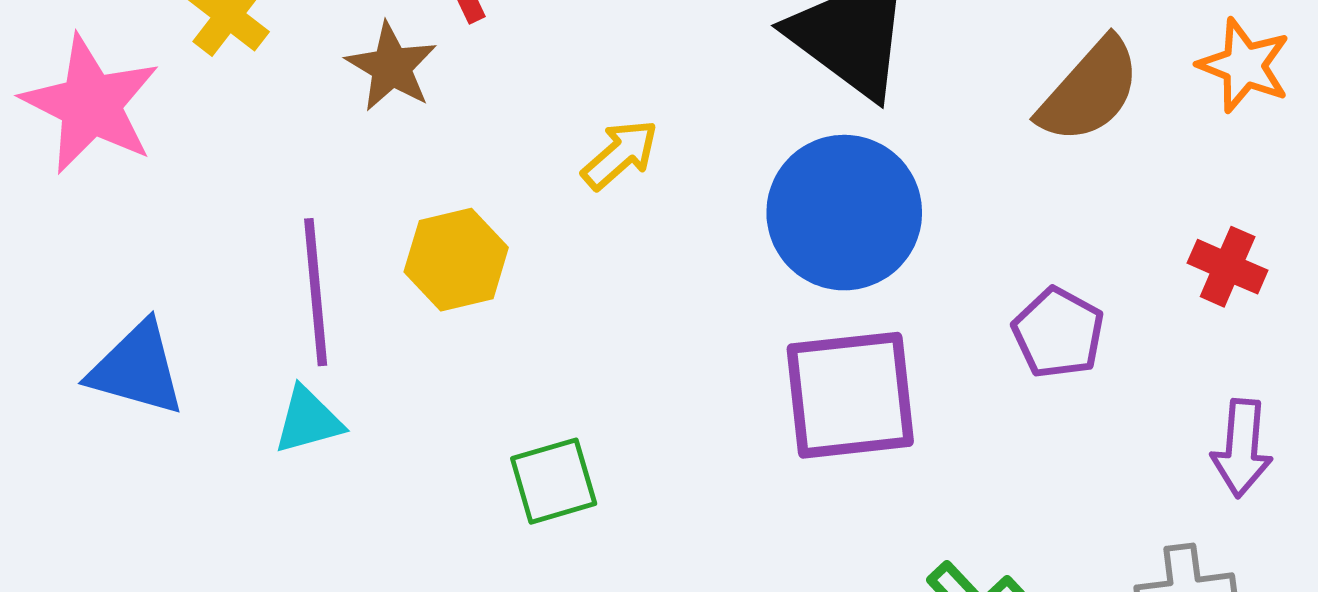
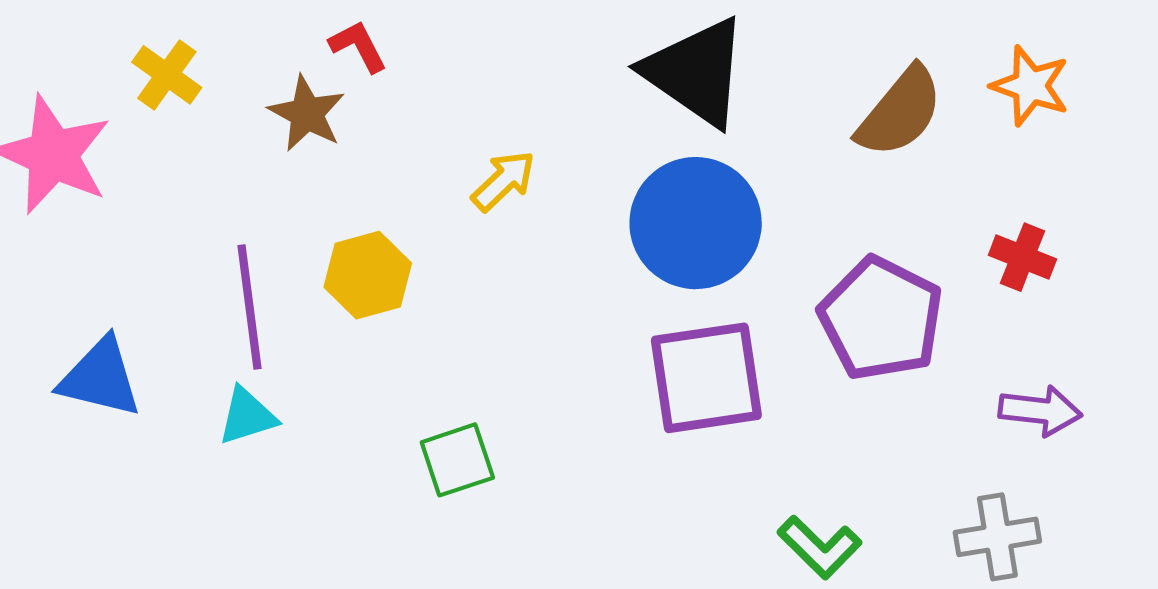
purple pentagon: (1058, 333) -> (881, 319), size x1.6
purple arrow: (1242, 448) -> (1040, 411), turned -86

